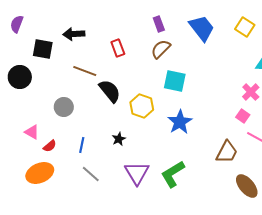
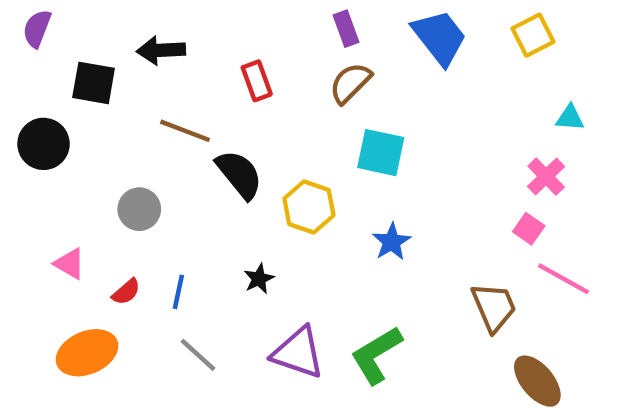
yellow square: (245, 27) -> (533, 35), turned 30
blue star: (180, 122) -> (392, 242), size x0.7
red semicircle: (50, 146) -> (126, 292), moved
brown trapezoid: (227, 152) -> (494, 307), turned -50
purple triangle: (137, 173) -> (298, 353), turned -40

